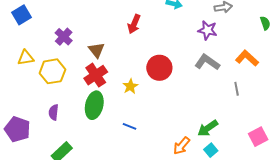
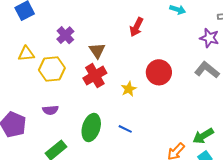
green ellipse: (94, 105) -> (91, 128), moved
purple semicircle: (54, 112) -> (50, 110), turned -105

